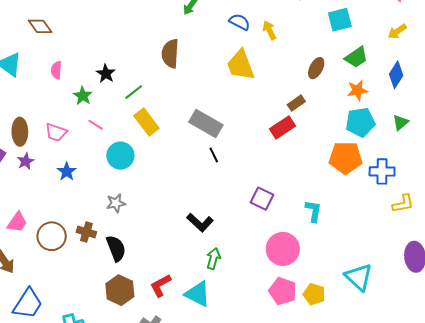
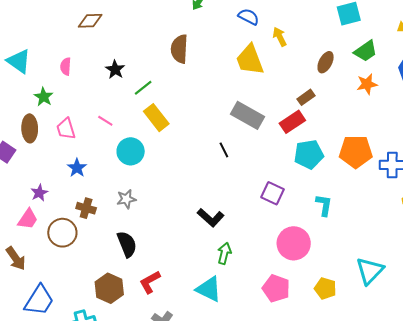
brown diamond: (40, 26) -> (90, 21), moved, turned -55
yellow arrow: (270, 30) -> (280, 37), moved
green star: (83, 96) -> (44, 97), moved
cyan pentagon: (360, 122) -> (309, 154), moved
gray rectangle: (206, 124) -> (247, 115), moved
pink trapezoid: (56, 132) -> (66, 129), turned 55
purple star: (26, 161) -> (39, 193), moved
brown cross: (86, 232) -> (86, 208), moved
cyan triangle: (359, 277) -> (370, 271), turned 32
red L-shape: (161, 285) -> (150, 282), moved
brown hexagon: (120, 290) -> (109, 288), moved
pink pentagon: (283, 291) -> (276, 288), moved

